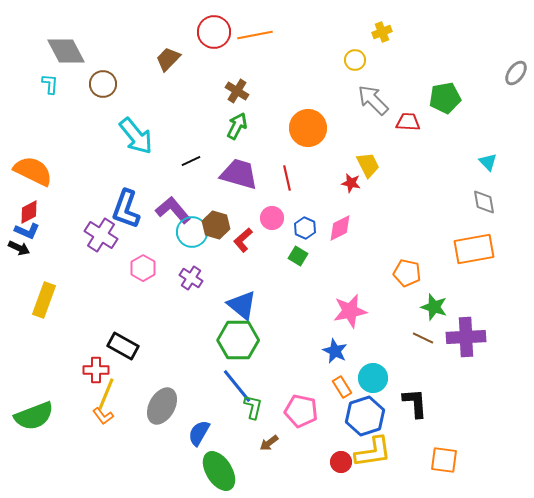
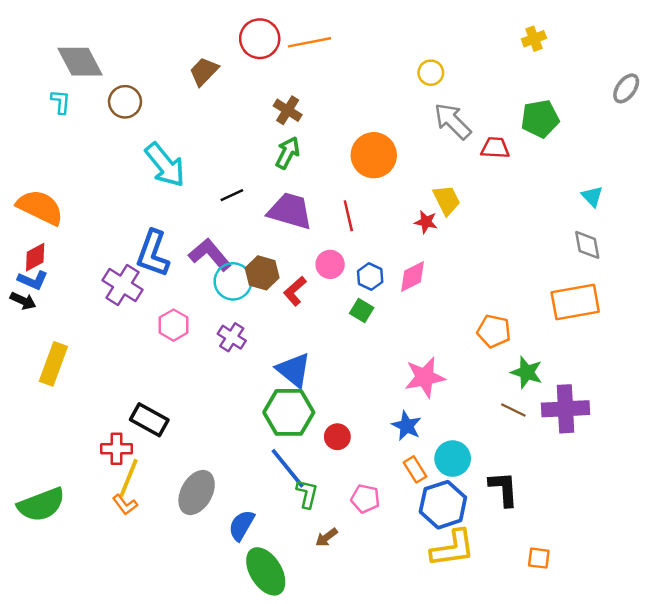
yellow cross: (382, 32) -> (534, 39), moved
pink pentagon: (301, 411) -> (365, 499), size x0.7
orange square: (444, 460) -> (539, 558), size x0.7
red circle: (341, 462) -> (337, 437), moved

